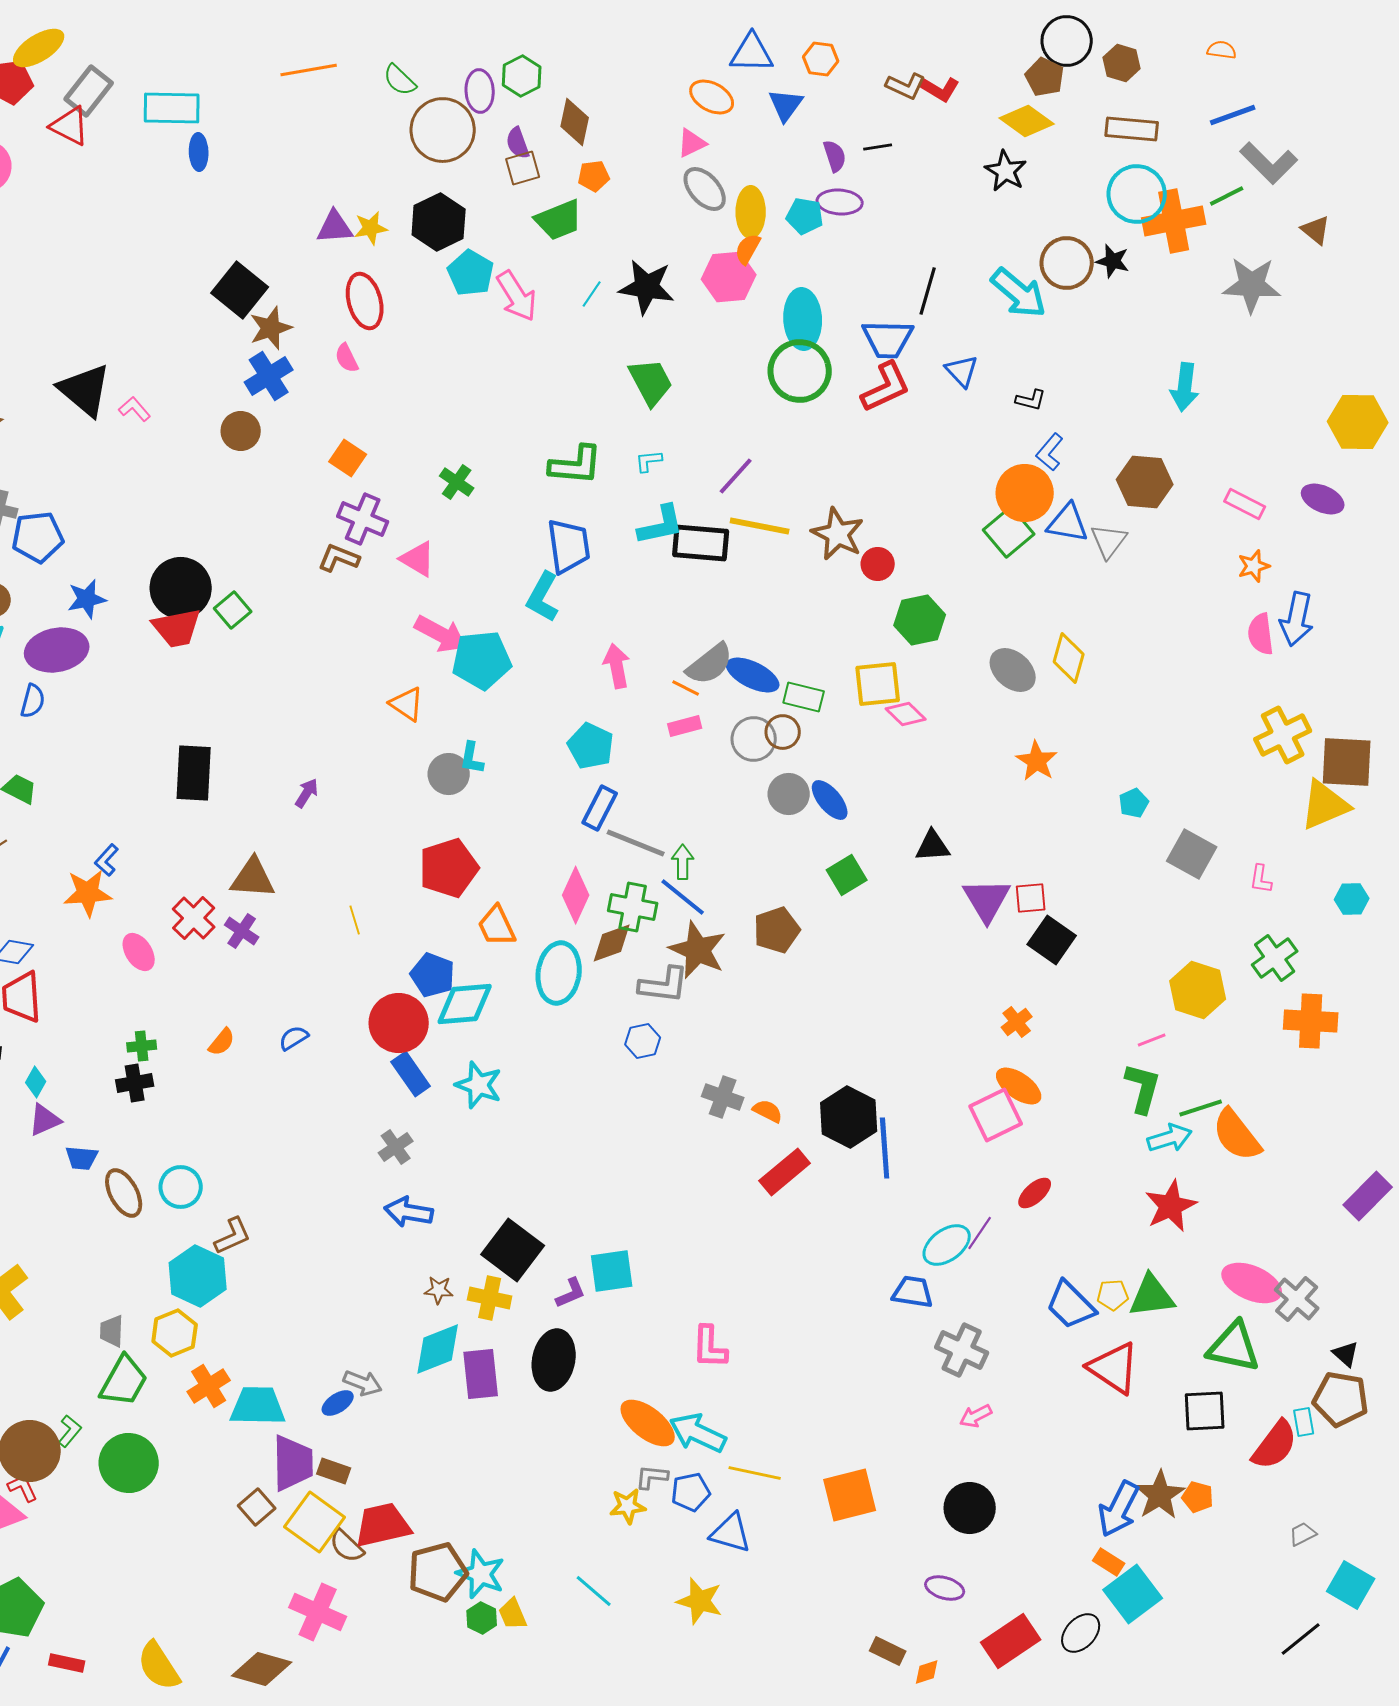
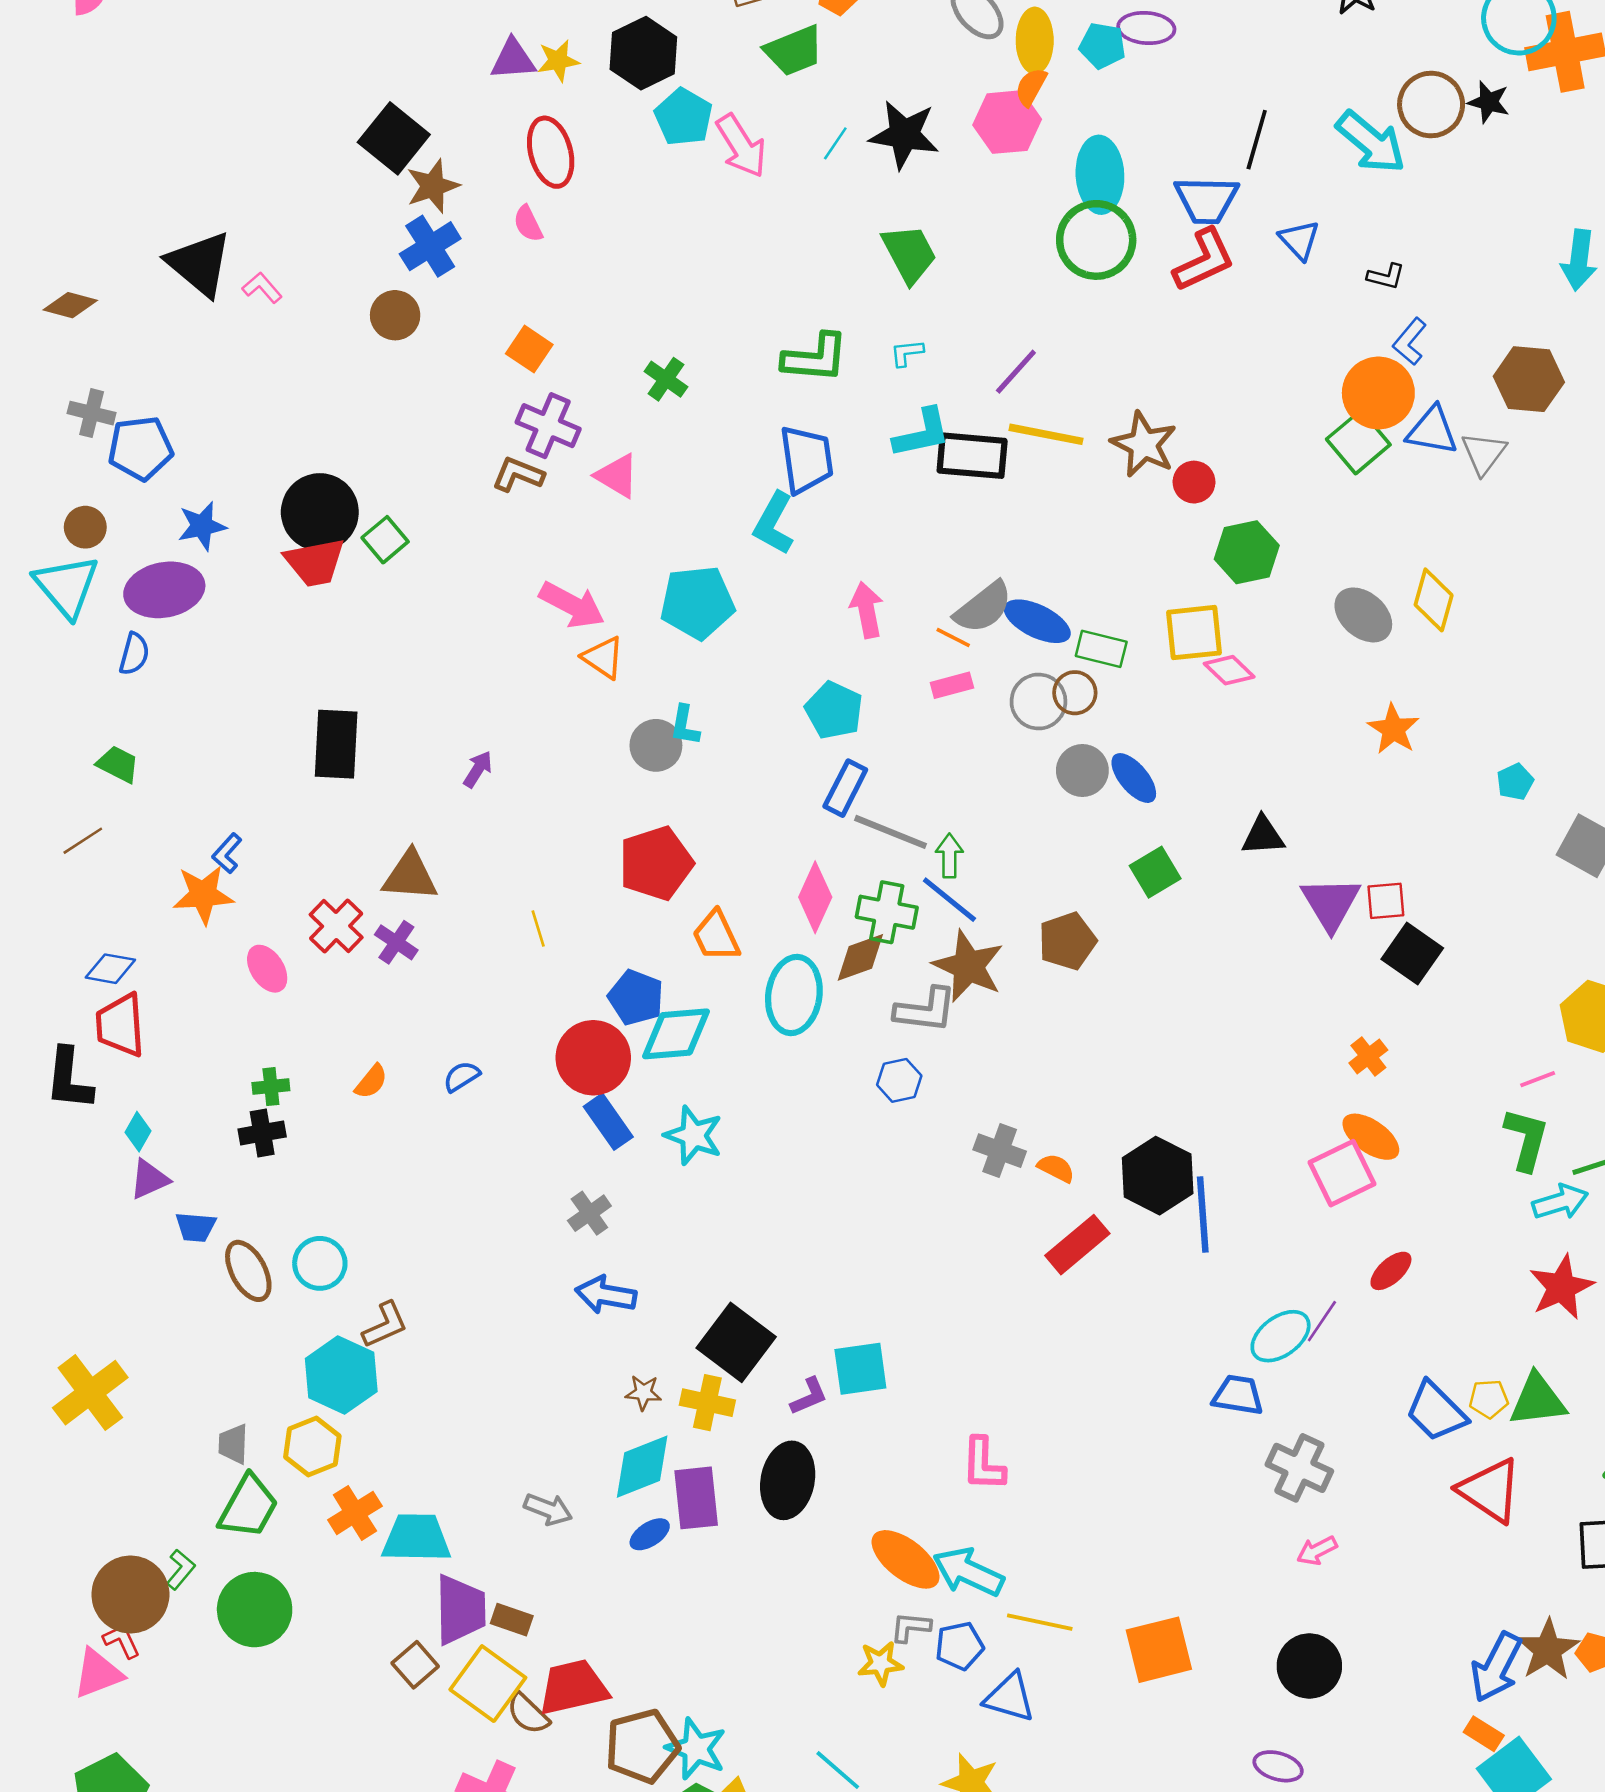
pink arrow: (441, 634) -> (572, 605), moved
blue ellipse: (338, 1403) -> (650, 1534), moved

